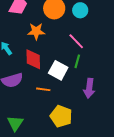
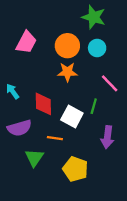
orange star: (36, 31) -> (67, 72), moved
pink line: (76, 41) -> (110, 83), moved
green triangle: (15, 123) -> (34, 158), moved

